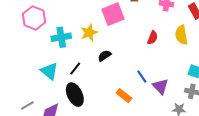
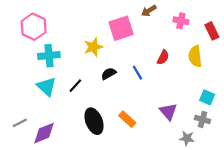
cyan cross: (61, 37) -> (49, 56), moved
blue line: (142, 76) -> (137, 73), moved
black ellipse: (75, 95) -> (94, 121), moved

